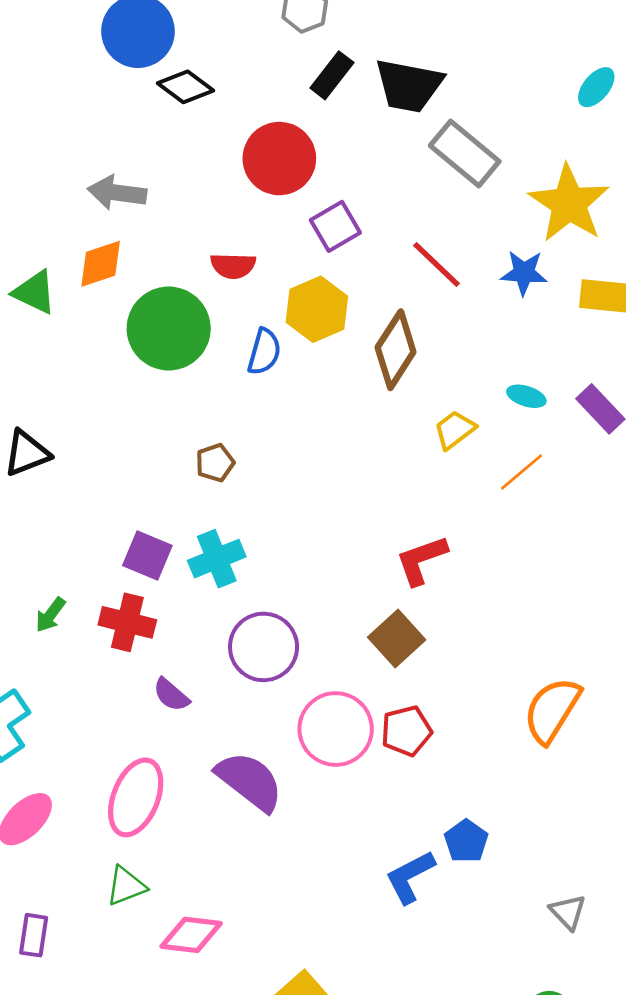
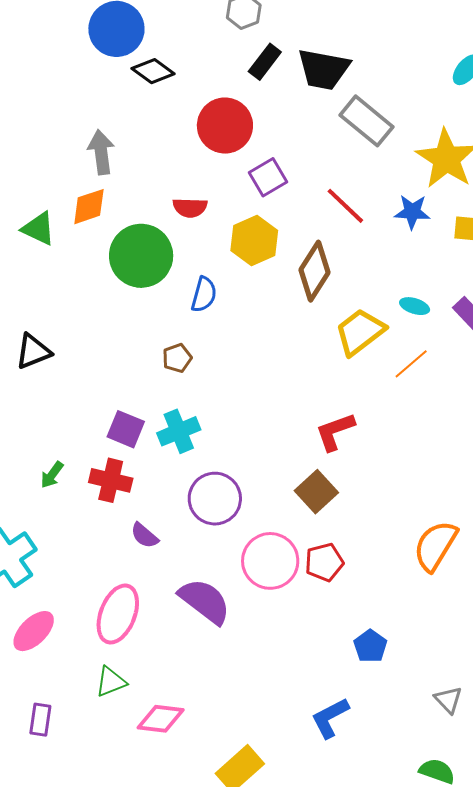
gray arrow: (117, 193) -> (101, 152), turned 75
blue semicircle: (264, 352) -> (204, 295), moved
yellow trapezoid: (455, 430) -> (360, 332), size x1.6
blue L-shape: (410, 877) -> (330, 718), moved

